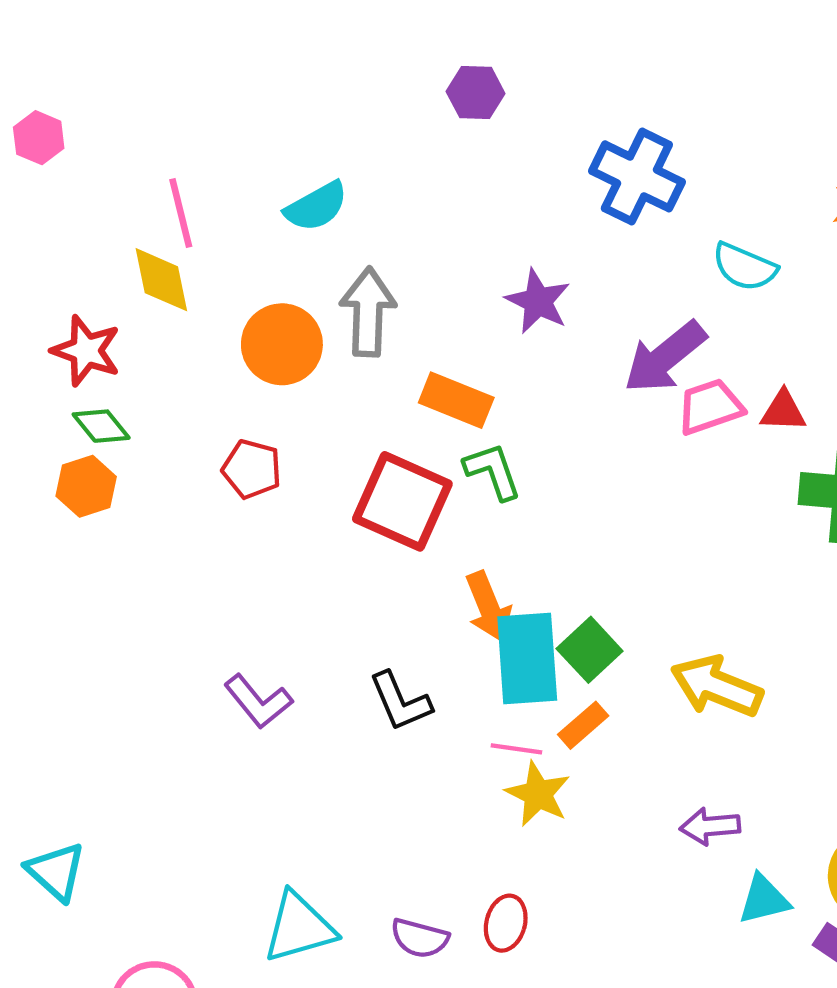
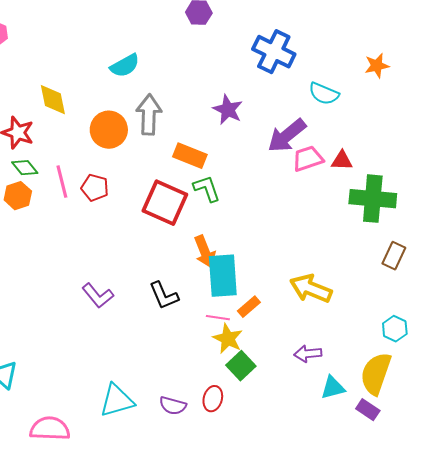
pink line: (181, 213) -> (62, 182), moved
green square: (590, 650) -> (241, 366), moved

